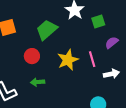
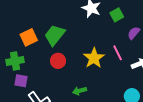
green trapezoid: (47, 30) -> (55, 35), moved
green arrow: (38, 82) -> (80, 91), moved

